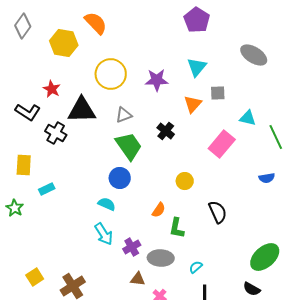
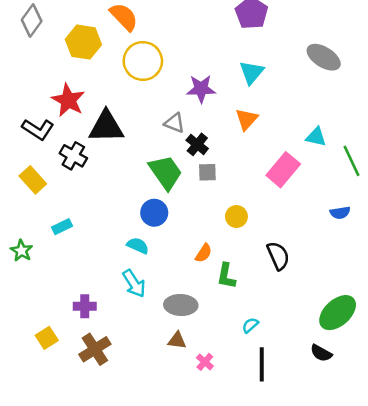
yellow circle: (111, 74) -> (143, 61), moved
red star: (52, 89) -> (68, 100), size x1.5
gray square: (218, 93) -> (207, 172), moved
gray triangle: (124, 115) -> (174, 123), moved, turned 42
black cross: (166, 131) -> (197, 144), moved
yellow rectangle: (24, 165) -> (33, 180), moved, turned -45
purple cross: (132, 247) -> (85, 306), moved, turned 30
gray ellipse: (161, 258) -> (181, 305), moved

